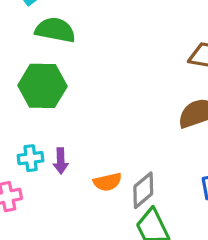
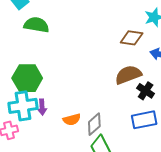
green hexagon: (42, 86) -> (27, 78), moved
cyan cross: (31, 158) -> (23, 106), size x1.8

